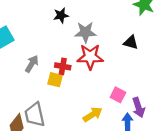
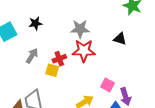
black star: (61, 15) -> (35, 23), moved
red cross: (63, 66) -> (59, 59), turned -32

